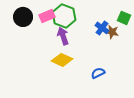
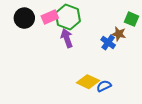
blue cross: (102, 28) -> (108, 42), moved
yellow diamond: (62, 60) -> (88, 82), moved
blue semicircle: (98, 73) -> (104, 86), moved

